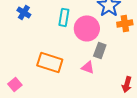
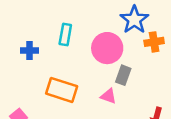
blue cross: (24, 12) -> (30, 51), moved, turned -32
cyan rectangle: (64, 17) -> (65, 35), moved

